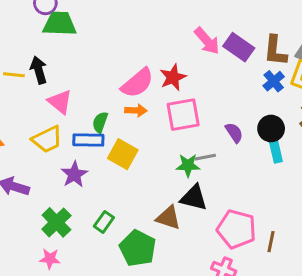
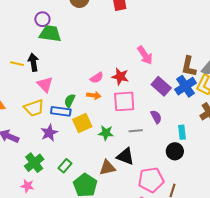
purple rectangle: (239, 47) -> (161, 86), moved
red star: (173, 77) -> (120, 76), turned 30
blue cross: (274, 81) -> (186, 86), size x1.5
pink semicircle: (137, 83) -> (97, 78), size x0.6
black circle: (271, 128) -> (175, 151), moved
yellow square: (123, 154) -> (82, 123), turned 30
green star: (188, 165) -> (106, 133), moved
brown triangle: (168, 218) -> (107, 168), turned -36
pink pentagon: (237, 229) -> (151, 180), turned -30

